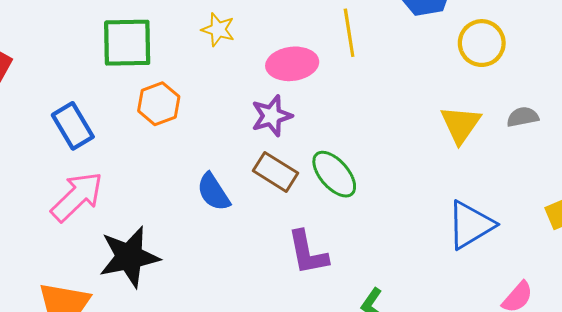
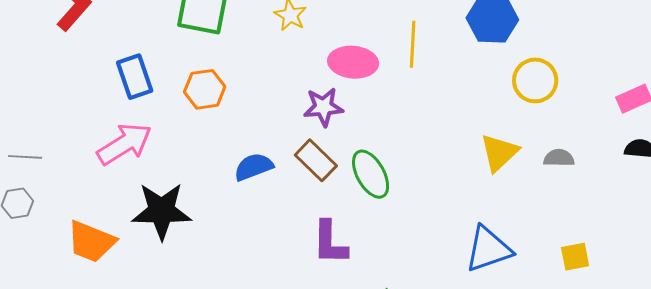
orange hexagon: (159, 104) -> (205, 89), moved
blue semicircle: (213, 192) -> (254, 167), turned 90

